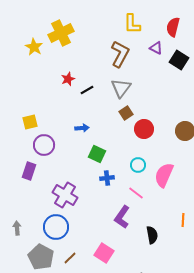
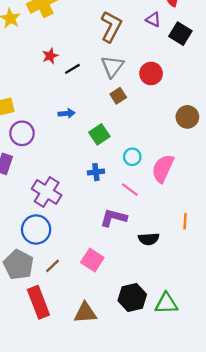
red circle: (144, 129) -> (151, 73), moved
green square: (97, 154) -> (99, 134), moved, turned 30
purple L-shape: (122, 217) -> (113, 218), turned 70
black semicircle: (152, 235) -> (149, 239), turned 96

